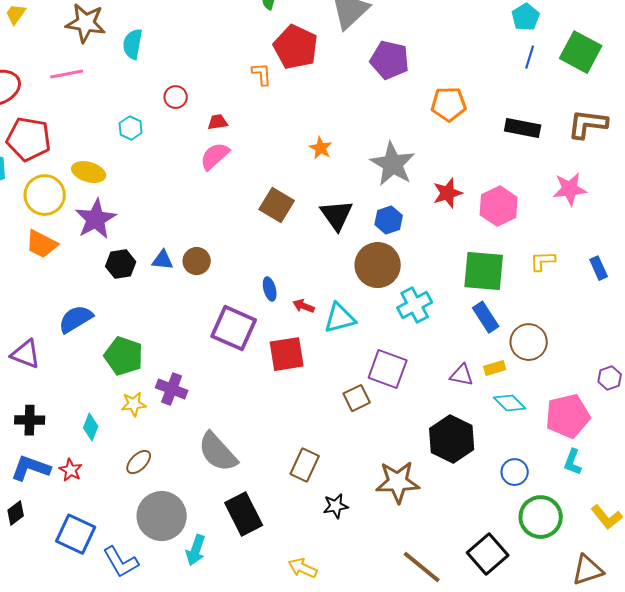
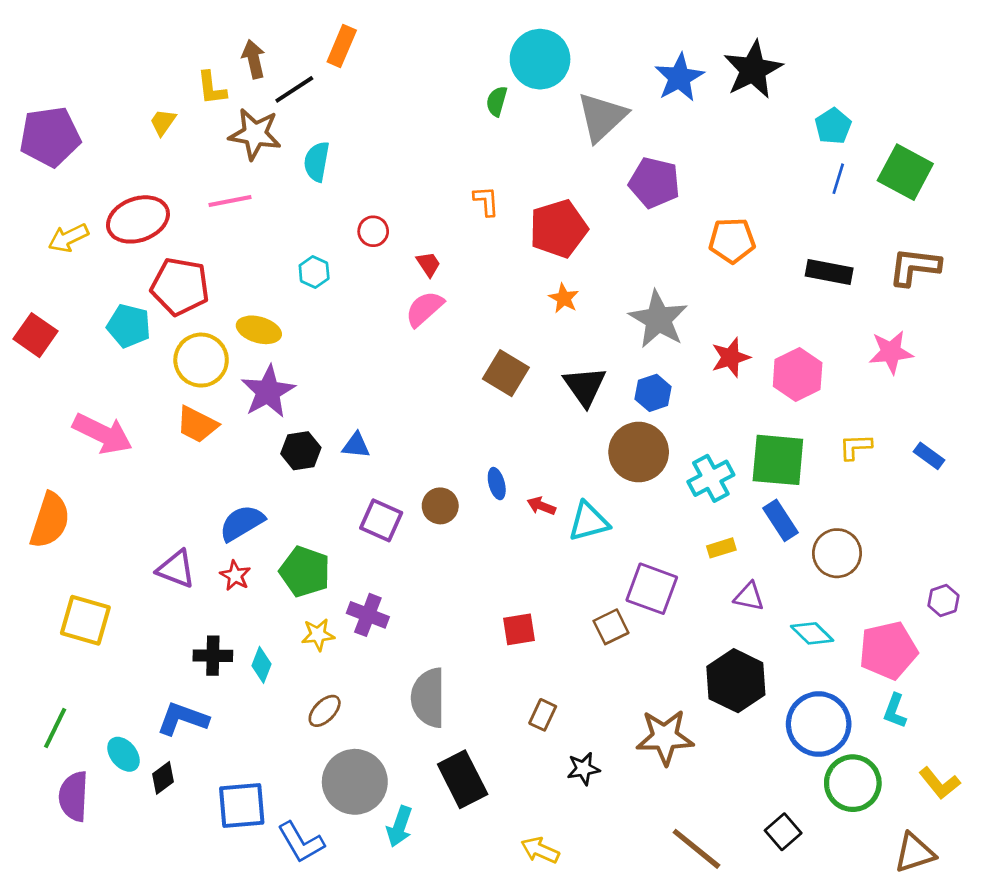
red pentagon: (296, 47) -> (558, 229), moved, turned 30
red trapezoid: (218, 122) -> (428, 264), turned 65
brown circle: (197, 261) -> (440, 506), moved
blue rectangle: (599, 268) -> (929, 456), turned -30
cyan cross: (415, 305) -> (711, 478), moved
purple square: (234, 328) -> (381, 520), moved, size x0.7
red square: (287, 354) -> (519, 629), moved, size x0.7
yellow rectangle: (495, 368) -> (721, 548), moved
black cross: (30, 420) -> (213, 656), moved
gray semicircle: (218, 452) -> (428, 698), turned 42
brown rectangle: (305, 465) -> (543, 715), size x0.7
red star: (71, 470) -> (235, 576), moved
blue circle: (515, 472) -> (819, 724), size x1.8
blue square: (76, 534) -> (242, 805), turned -30
black square: (488, 554) -> (783, 832), size x0.7

